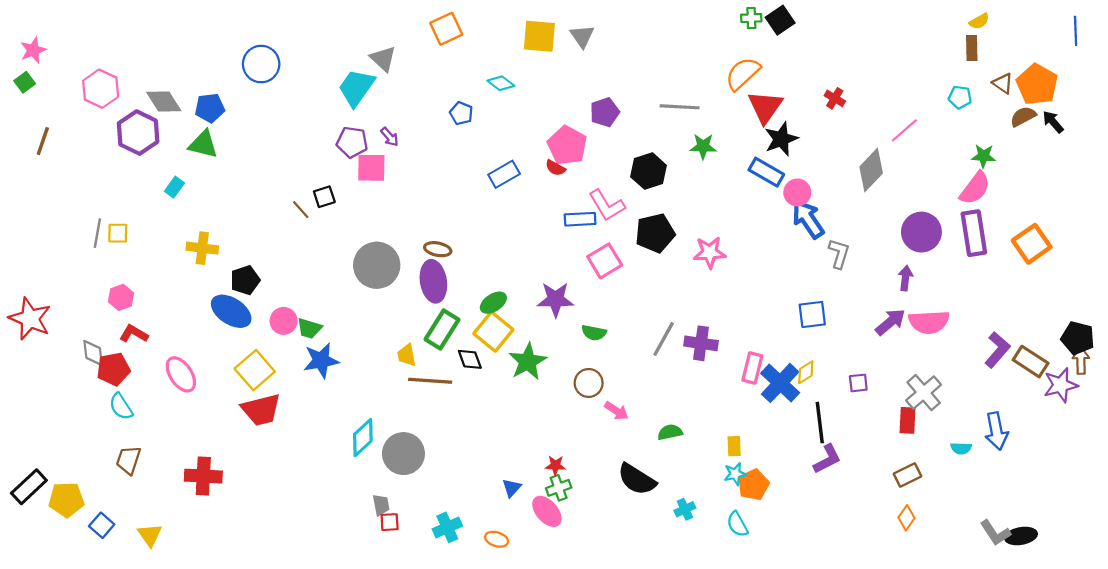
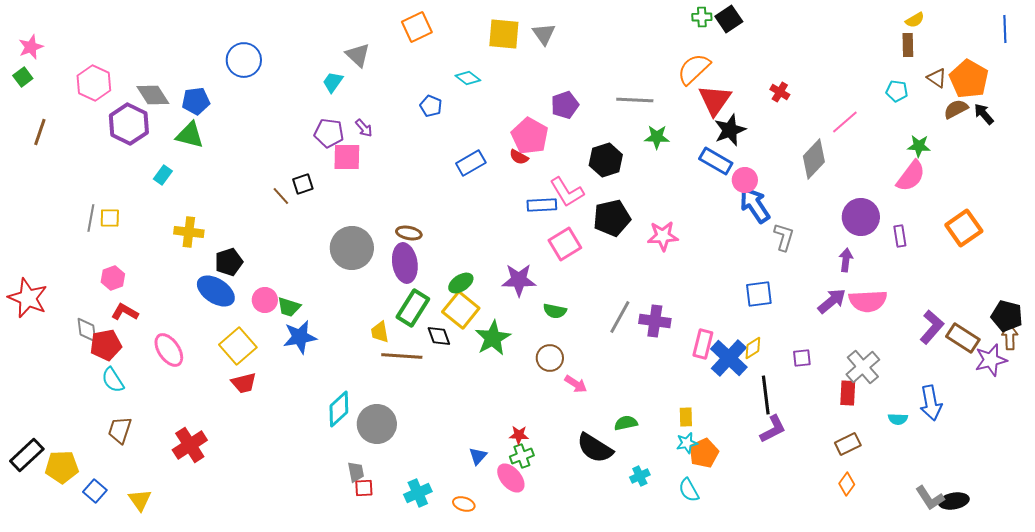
cyan trapezoid: (356, 88) -> (333, 82), size x0.6
purple rectangle: (974, 233) -> (900, 236), moved, size x0.5
red trapezoid: (261, 410) -> (244, 383), size x0.7
green semicircle: (670, 432) -> (626, 423), moved
red cross: (203, 476) -> (190, 445), turned -36

